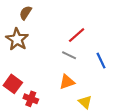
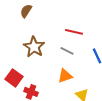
red line: (77, 35) -> (74, 32), turned 54
brown star: (17, 39) -> (34, 47), moved

